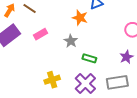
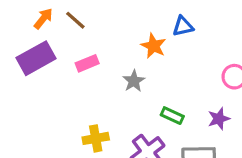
green rectangle: (89, 58) -> (172, 116), moved

